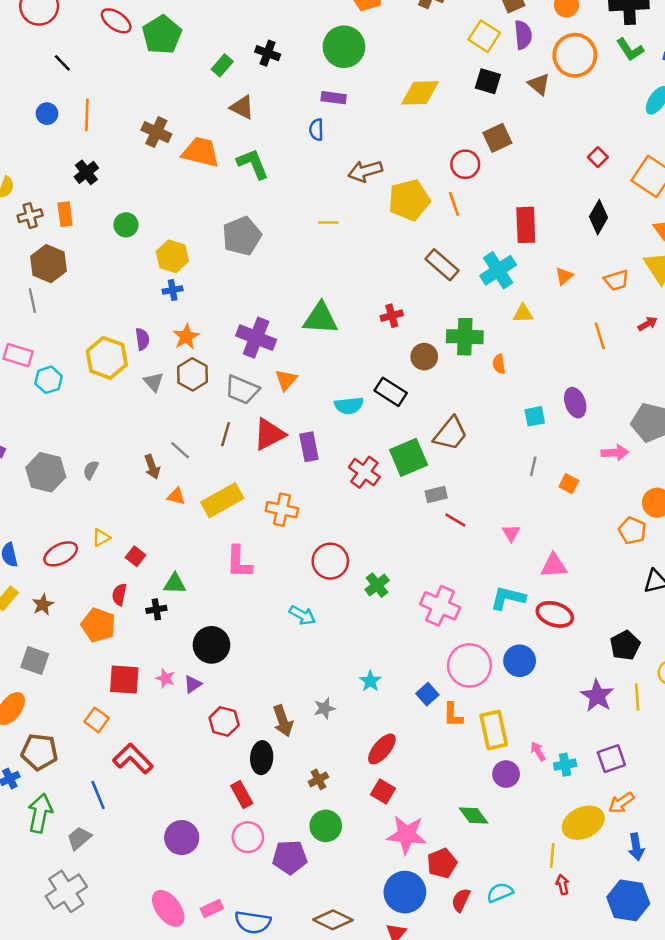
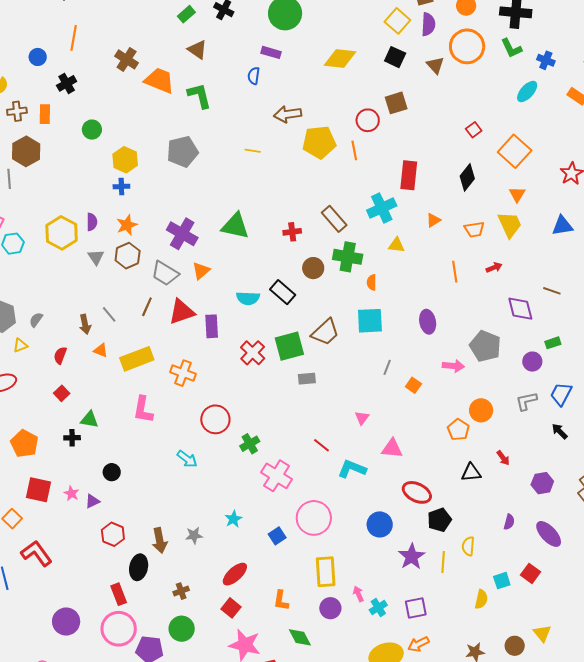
blue circle: (47, 114) -> (38, 57), moved
brown rectangle: (442, 265) -> (334, 219), moved
cyan square: (535, 416) -> (370, 321), moved, size x1.6
red line: (455, 520) -> (322, 445), moved
yellow triangle: (101, 538) -> (20, 345), moved
red semicircle: (119, 594) -> (60, 355), moved
pink cross: (440, 606) -> (277, 476), moved
red ellipse: (555, 614) -> (417, 492), moved
black circle: (211, 645) -> (112, 472), size x0.6
blue circle: (520, 661) -> (380, 524), moved
orange L-shape: (453, 715) -> (281, 601), moved
cyan cross: (565, 765) -> (378, 607), turned -30
pink circle: (248, 837) -> (119, 629), size x1.4

